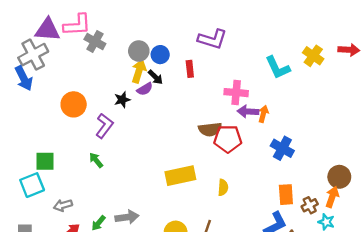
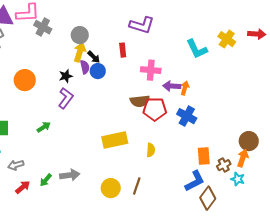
blue circle: (160, 55) -> (98, 71), moved
purple semicircle: (145, 89) -> (85, 67), turned -72
pink cross: (236, 93) -> (151, 70), moved
purple L-shape: (104, 126) -> (66, 98), moved
blue cross: (282, 148) -> (187, 116), moved
green arrow: (96, 160) -> (44, 127), turned 96

